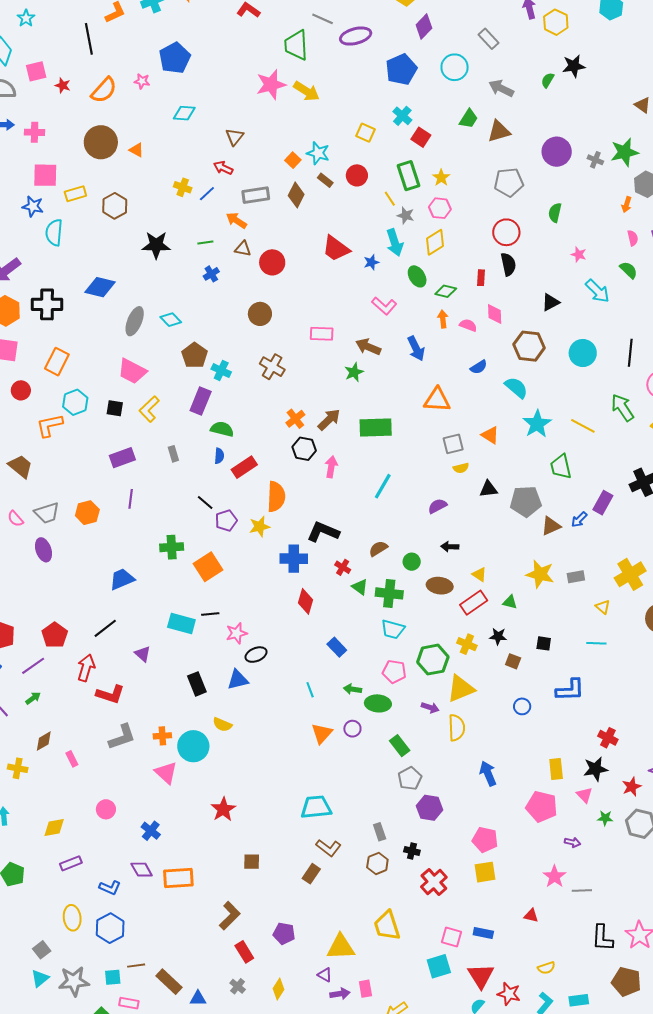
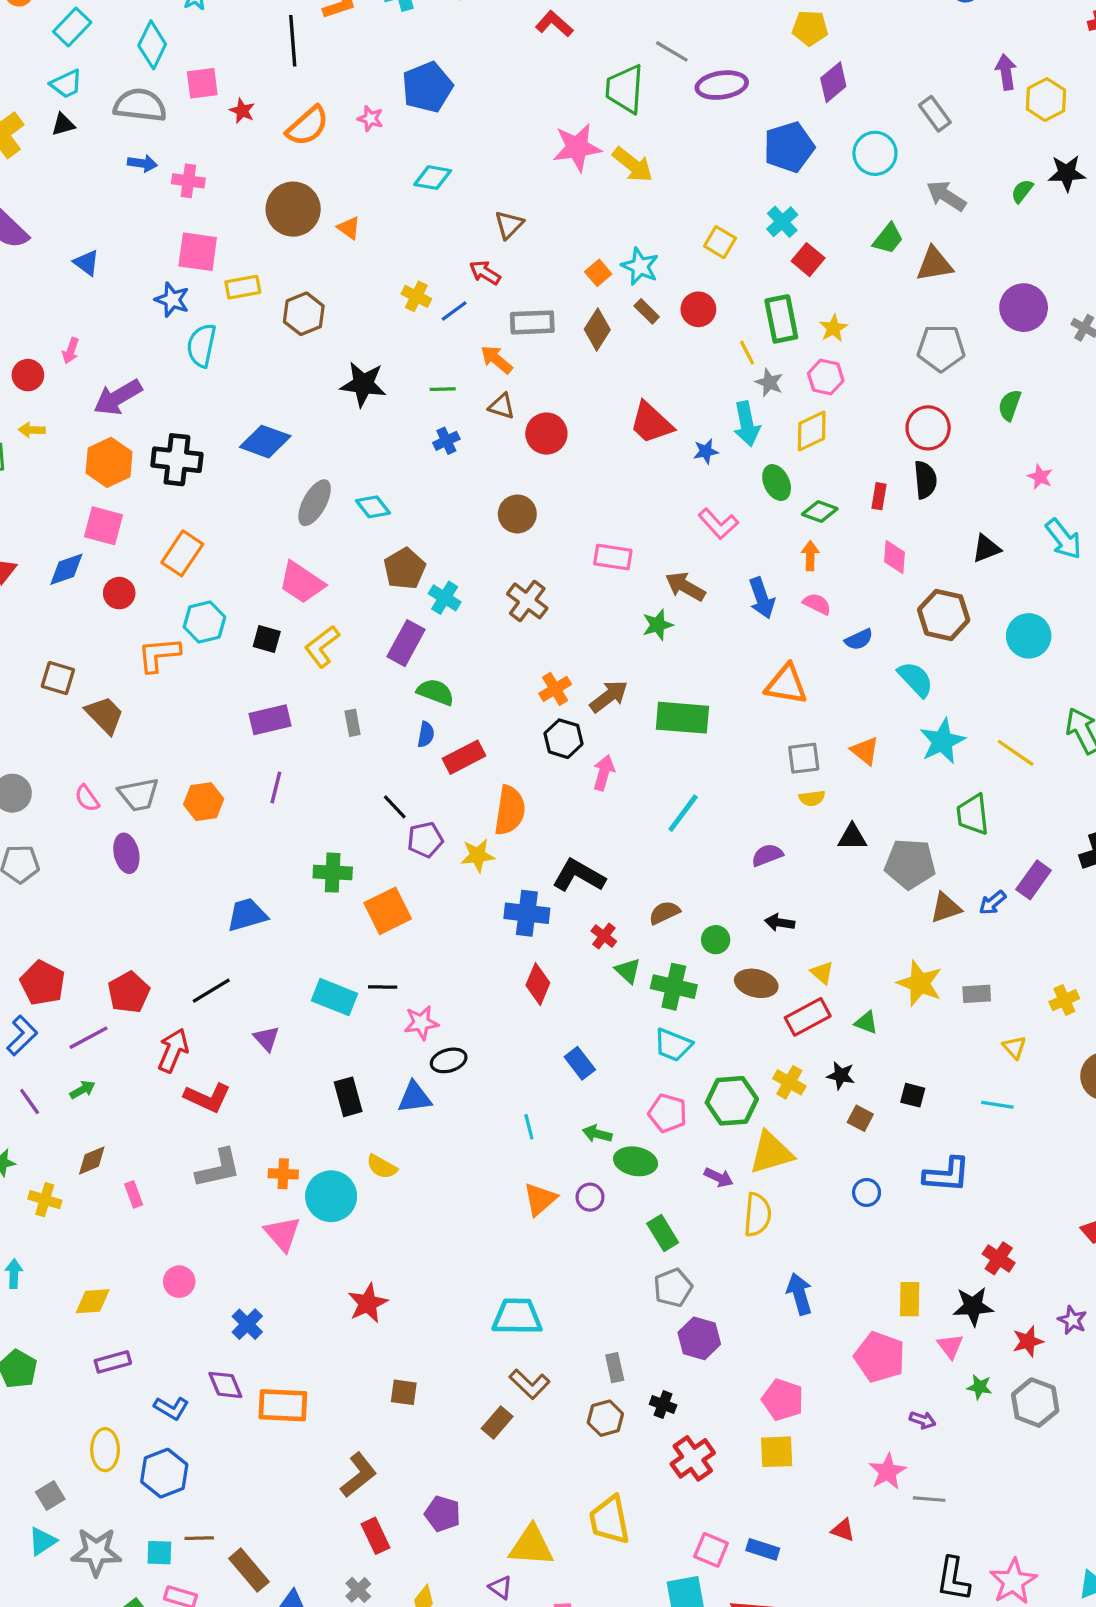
pink semicircle: (468, 325) -> (817, 604), moved
yellow cross: (630, 574) -> (1064, 1000), size x0.6

